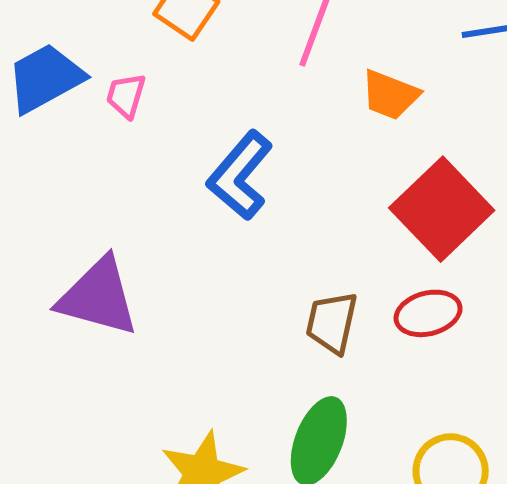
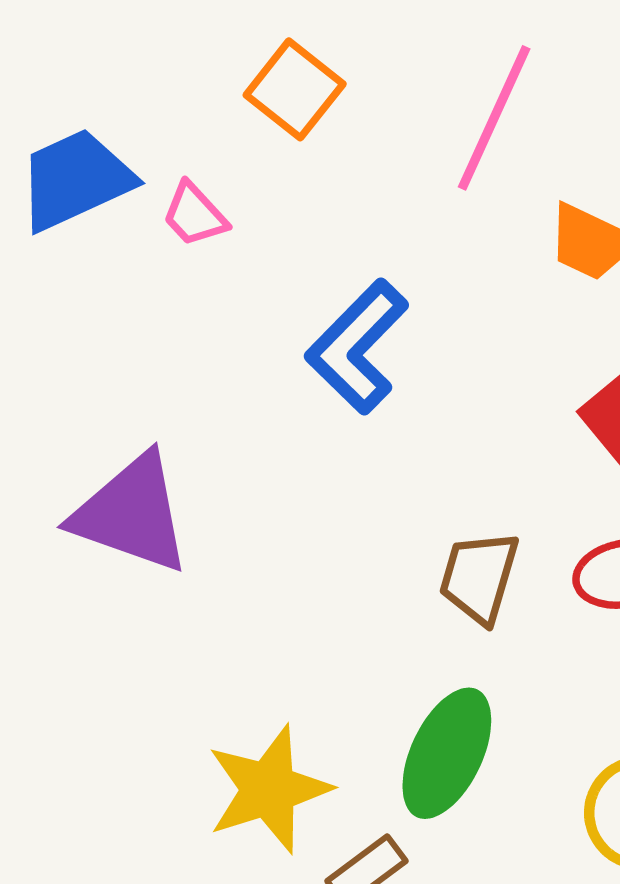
pink trapezoid: (126, 96) -> (195, 215), turned -63

